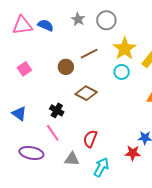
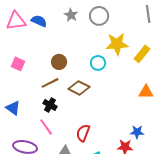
yellow star: (125, 49) -> (117, 44), turned 30
brown line: (89, 54) -> (50, 83), moved
pink square: (24, 69) -> (18, 64), turned -32
cyan circle: (122, 72) -> (98, 63), moved

